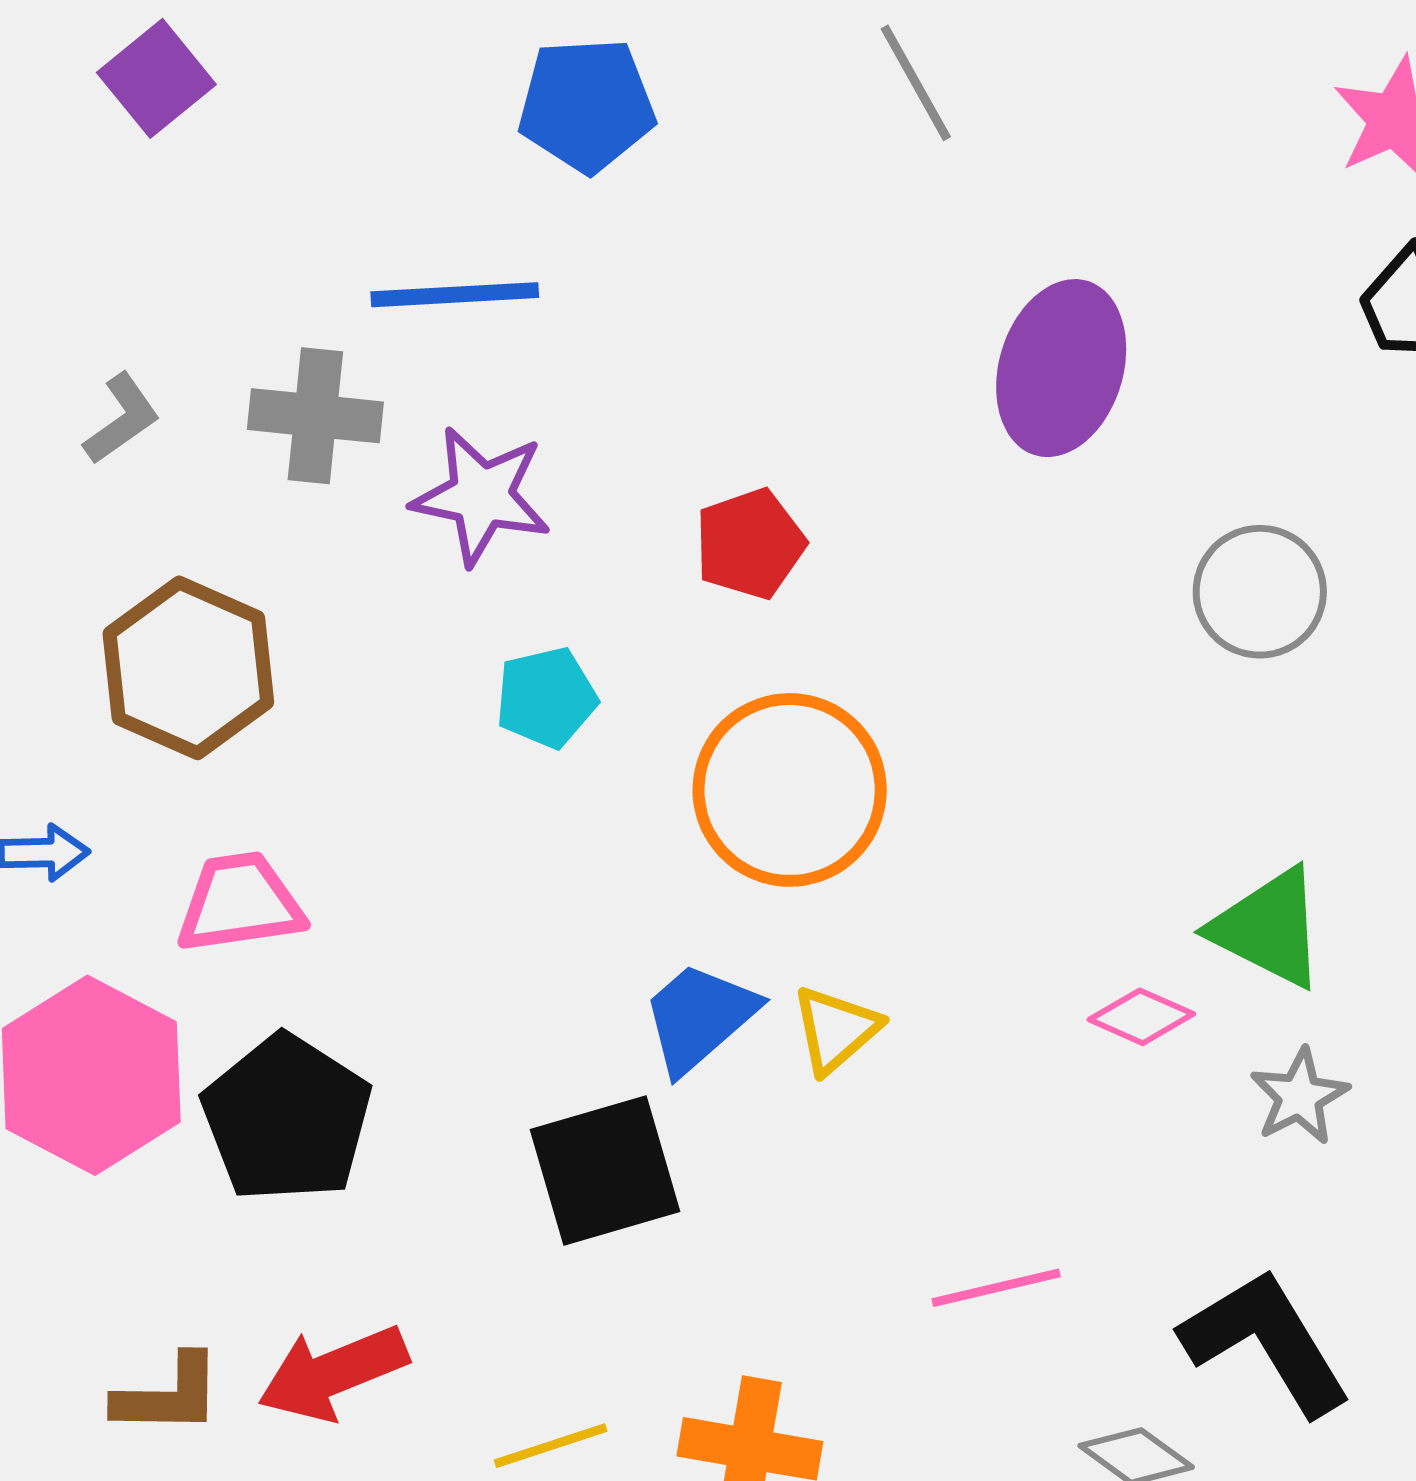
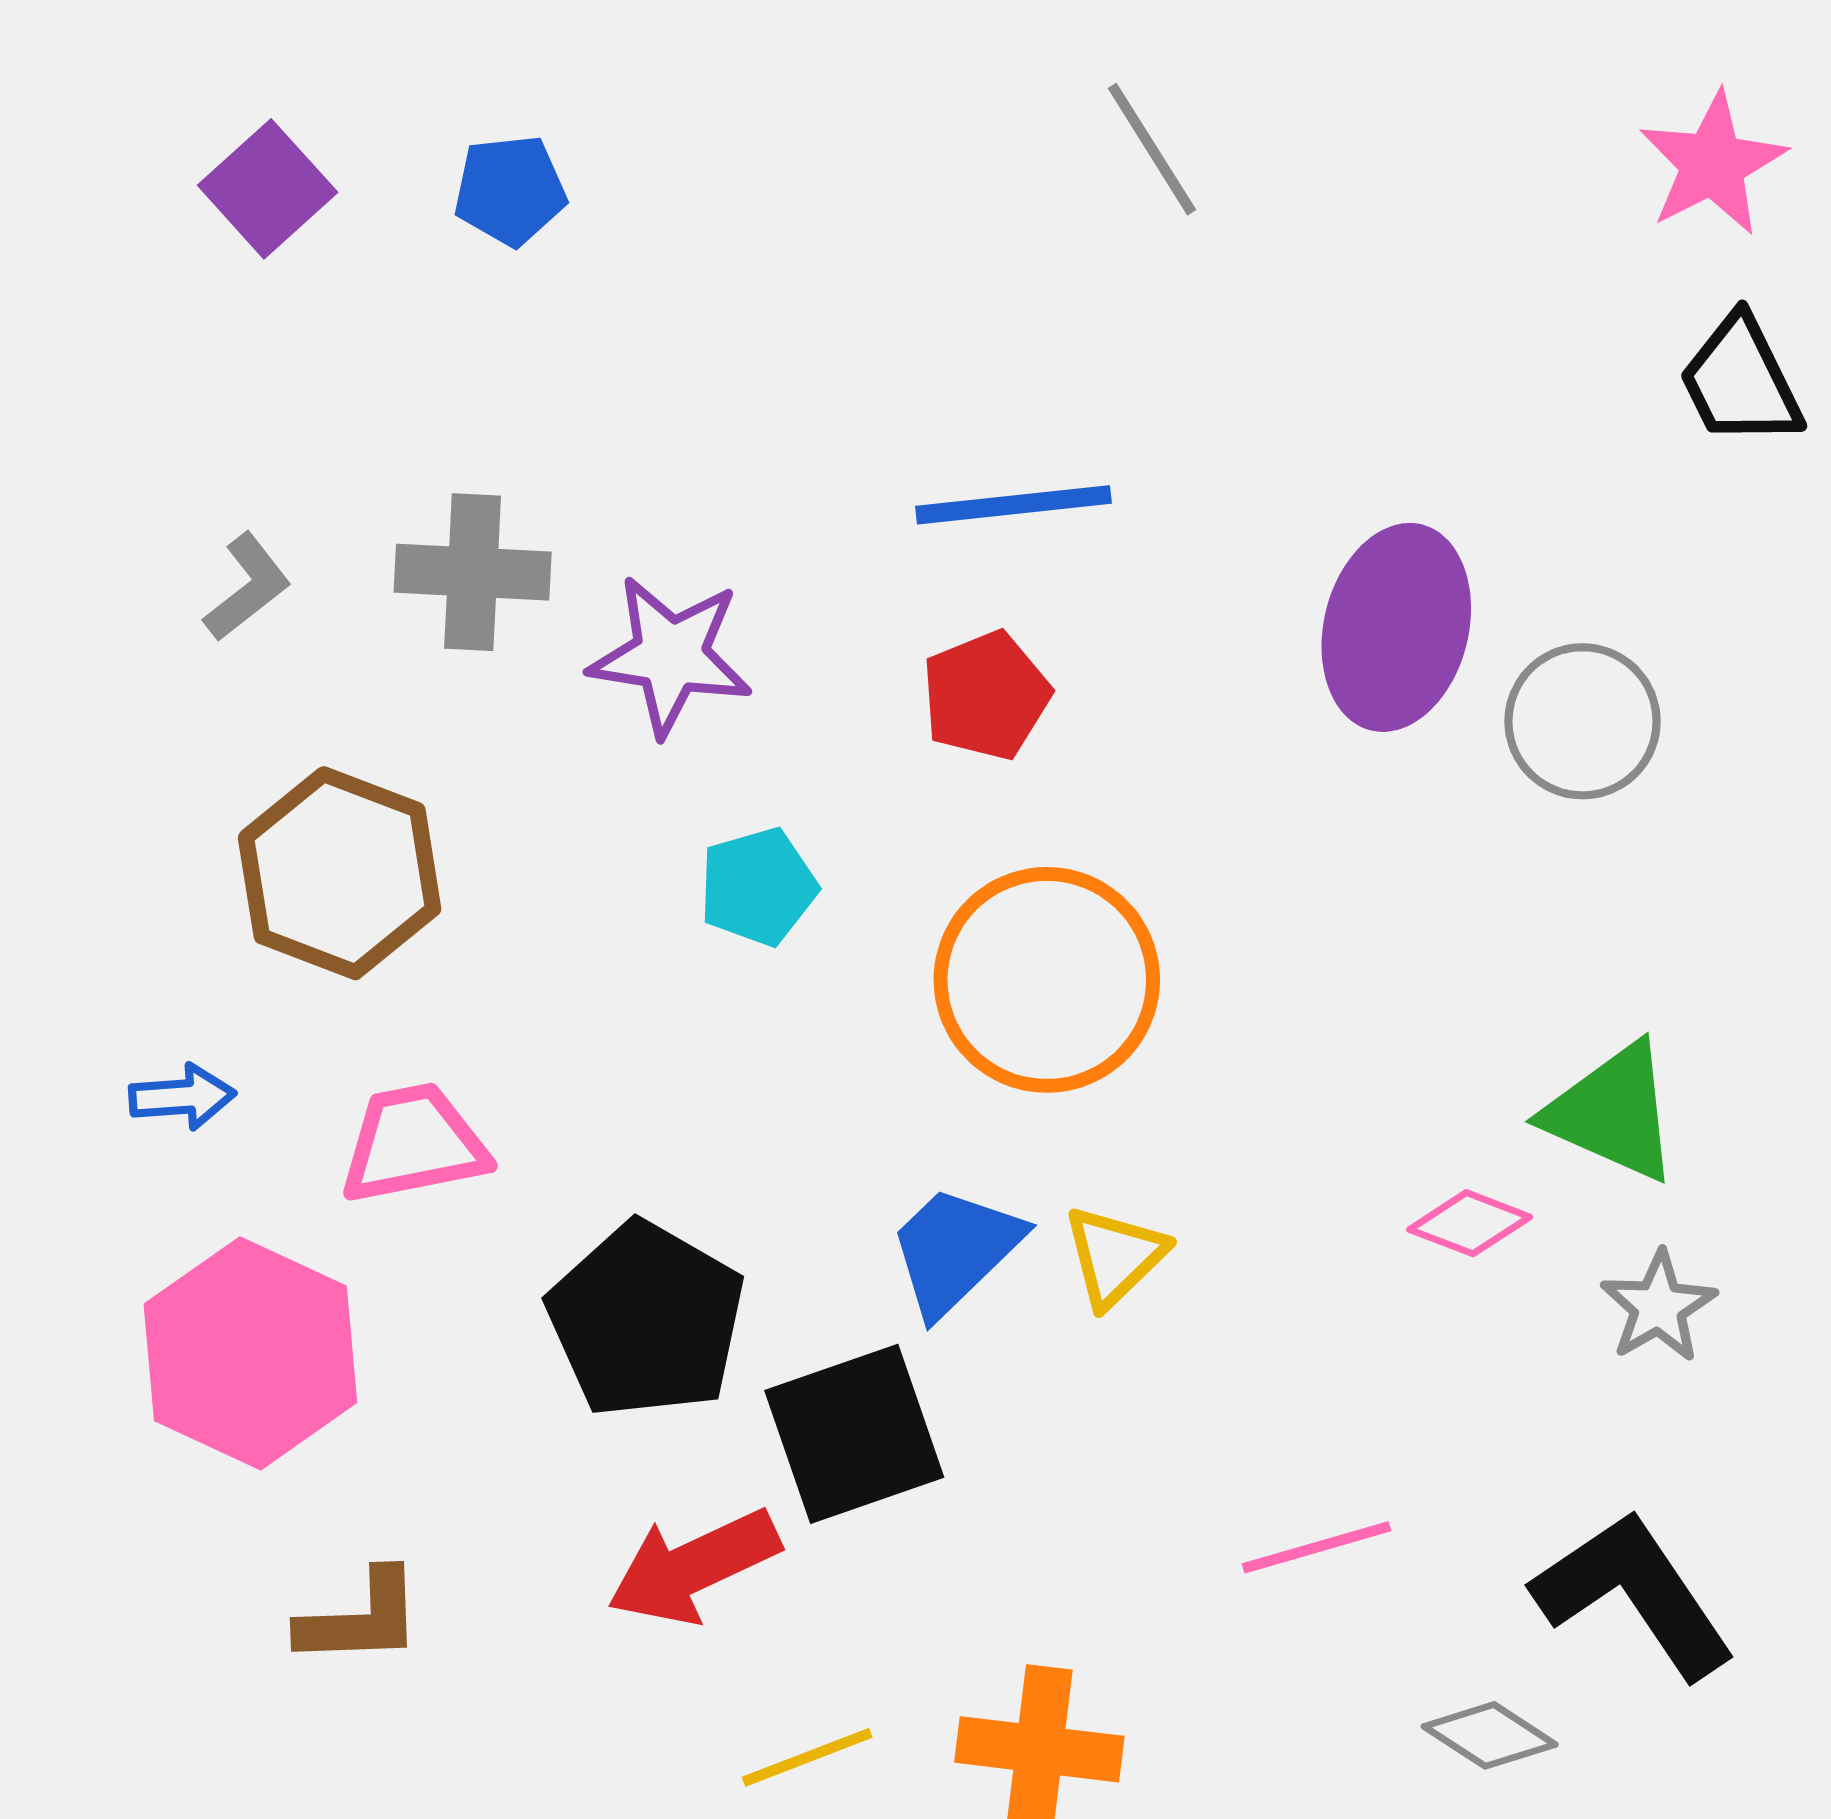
blue pentagon: (587, 105) -> (510, 190), moved, size x0.7
blue line: (455, 295) -> (1013, 505), moved
purple ellipse: (1061, 368) -> (1396, 627), moved
black pentagon: (287, 1118) -> (646, 1320), moved
red arrow: (333, 1373) -> (694, 1567), moved
brown L-shape: (168, 1395) -> (361, 1619), moved

